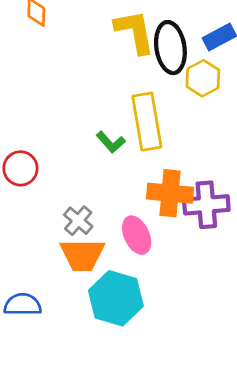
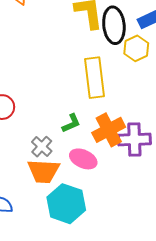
green L-shape: (111, 142) -> (71, 123), moved, turned -75
orange cross: (170, 193) -> (109, 130), turned -36
pink ellipse: (137, 235) -> (83, 159), turned -44

